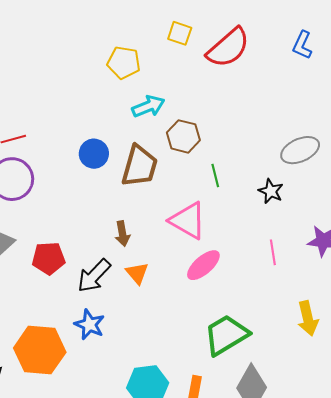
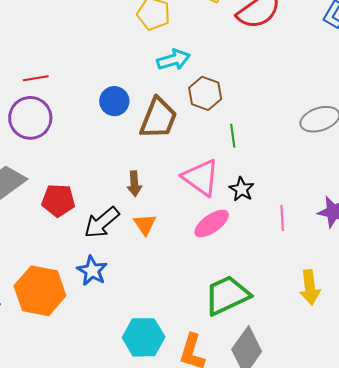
black star: (271, 191) -> (242, 189), moved

